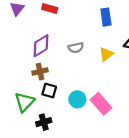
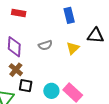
purple diamond: (41, 46) -> (14, 47), turned -50
brown cross: (40, 72) -> (16, 70), turned -32

